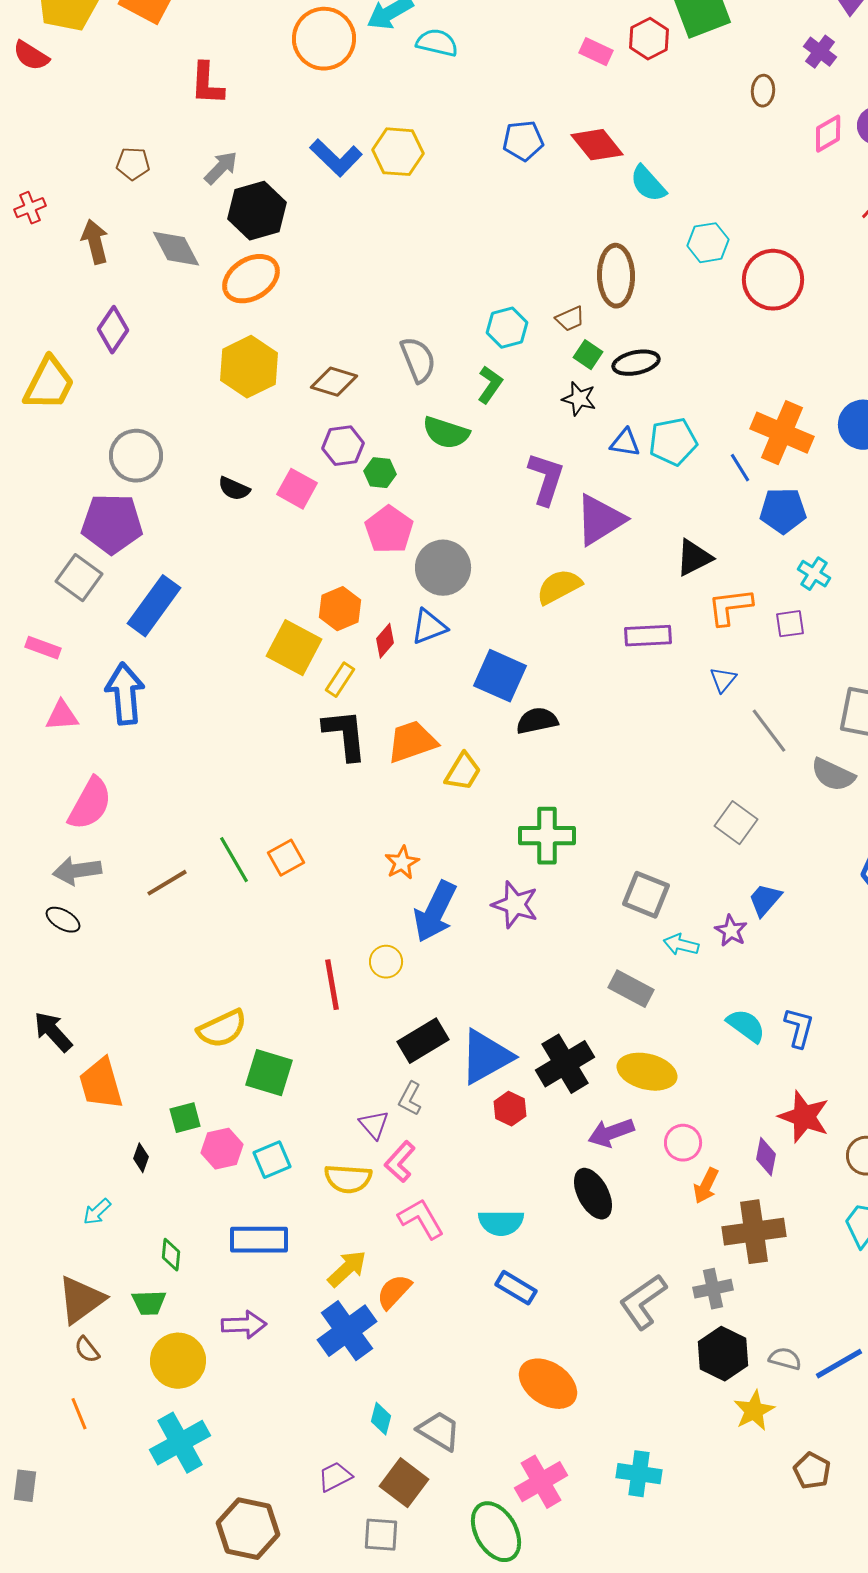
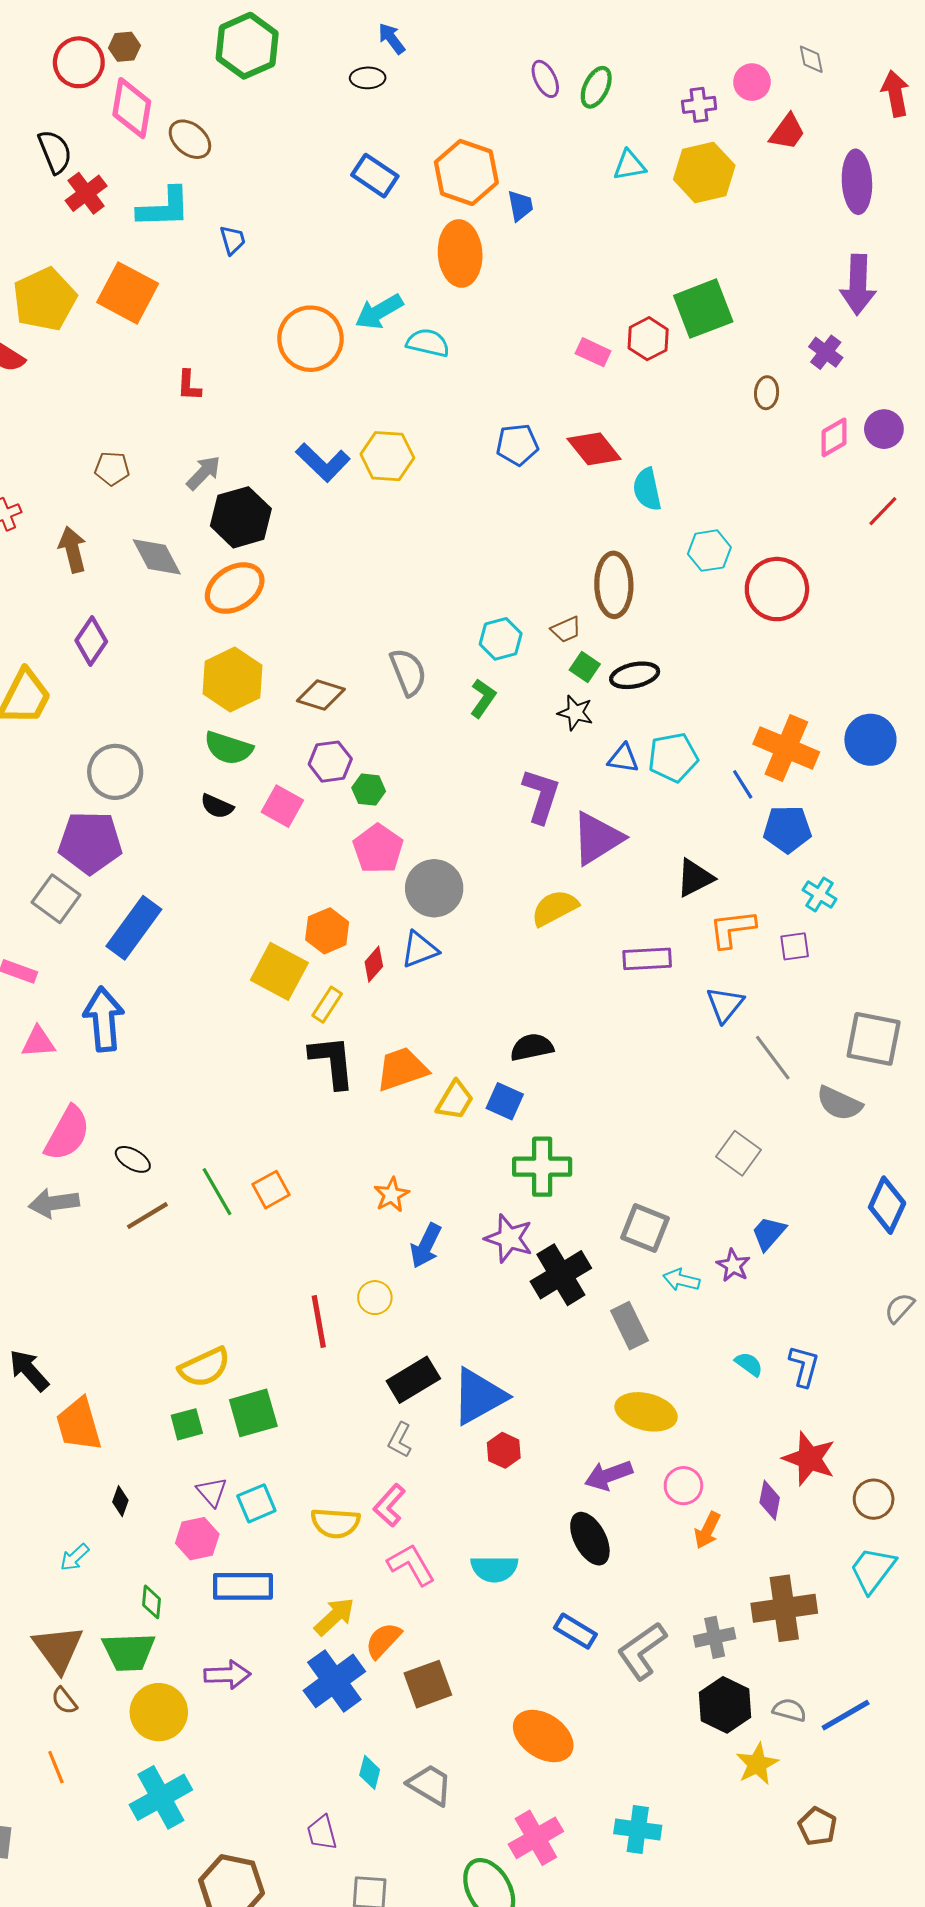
red L-shape: (207, 84) -> (189, 385), size x0.7
cyan semicircle: (648, 184) -> (647, 489), turned 30
green semicircle: (446, 433) -> (228, 748), moved
blue square: (500, 676) -> (505, 1101), moved, size x0.7
blue triangle: (723, 680) -> (725, 1005), size x1.4
blue arrow: (435, 912) -> (426, 1246), size x0.7
black ellipse: (63, 920) -> (133, 1159), moved
gray rectangle: (631, 989) -> (629, 1326), turned 36
cyan semicircle: (746, 1026) -> (749, 1364), size x0.7
black cross: (565, 1064) -> (561, 1275), moved
green square: (269, 1073) -> (253, 1413), turned -33
green square: (185, 1118) -> (187, 1424), moved
purple triangle: (374, 1125) -> (212, 1492), moved
pink hexagon: (222, 1149) -> (197, 1539), moved
brown cross: (754, 1232) -> (784, 1608), moved
blue rectangle: (516, 1288) -> (575, 1631), moved
brown triangle: (81, 1300) -> (58, 1649), turned -30
green trapezoid: (149, 1303) -> (129, 1652), size x1.5
purple trapezoid: (335, 1477) -> (322, 1833), turned -78
brown square: (404, 1483) -> (428, 1684), moved, turned 33

